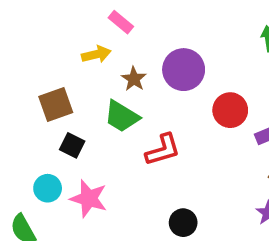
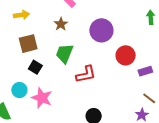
yellow arrow: (96, 54) -> (21, 15), moved
brown star: (134, 79) -> (61, 24), moved
green trapezoid: (122, 116) -> (64, 54), turned 75

